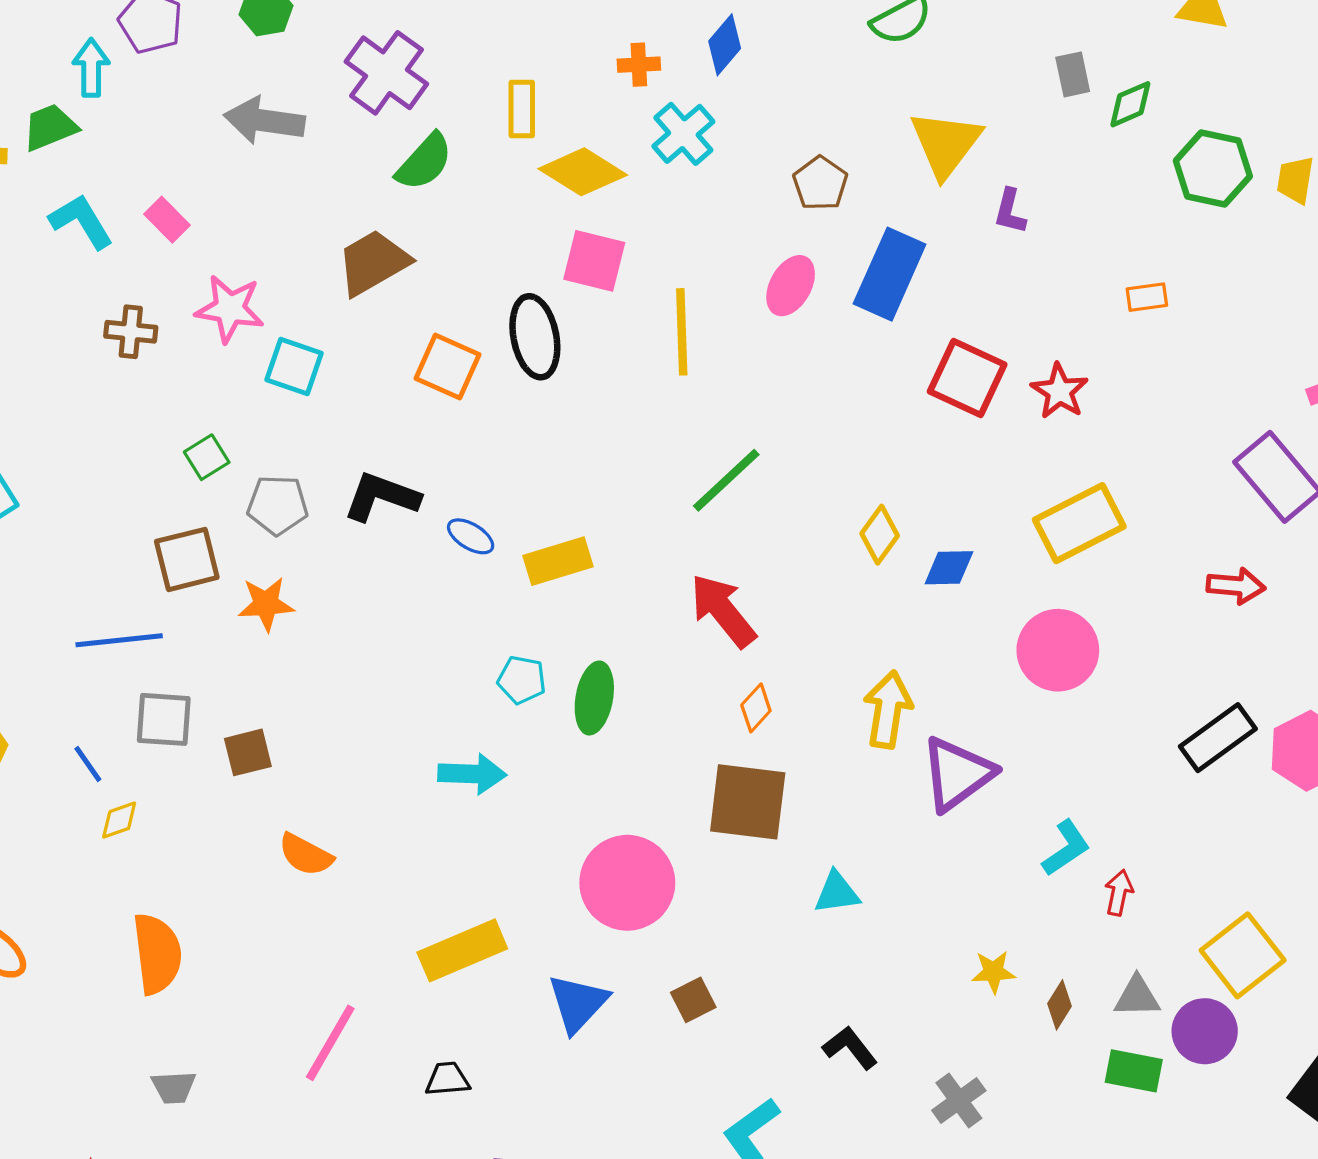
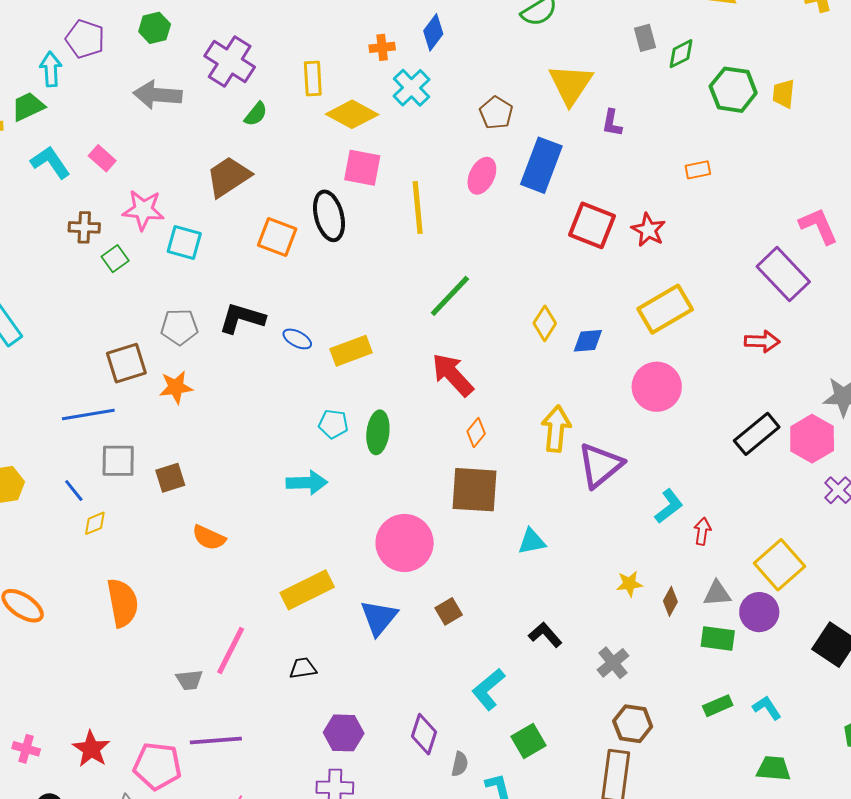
green semicircle: (424, 162) -> (256, 114), size x0.7
green square: (207, 457) -> (115, 259), moved
gray trapezoid: (174, 1087) -> (189, 680), moved

